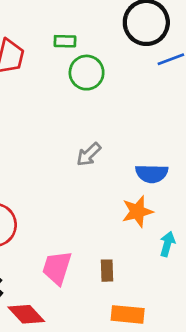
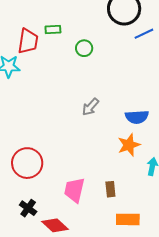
green rectangle: (65, 41) -> (53, 29), moved
green circle: (87, 73) -> (84, 48), size x0.7

